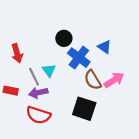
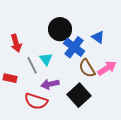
black circle: (64, 38) -> (60, 29), size x1.5
purple arrow: (38, 93) -> (50, 84), moved
black square: (84, 109) -> (79, 95), turned 30

